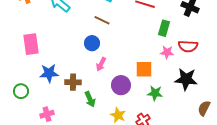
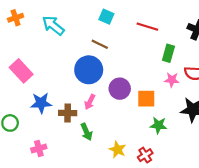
blue circle: (92, 43) -> (89, 70), size x1.6
pink rectangle: (31, 44) -> (21, 71), turned -35
pink arrow: (101, 64) -> (90, 102), moved
purple circle: (121, 85) -> (120, 89), moved

